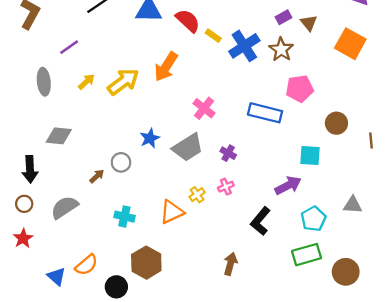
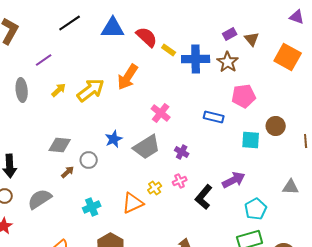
blue cross: (244, 46) -> (196, 59), turned 32
blue rectangle: (265, 113) -> (214, 117), size x0.7
gray diamond: (59, 136) -> (60, 145), moved
cyan square: (310, 155) -> (251, 140), moved
gray triangle: (353, 205) -> (291, 187), moved
cyan cross: (124, 217) -> (92, 207), turned -36
black L-shape: (260, 221) -> (204, 197), moved

